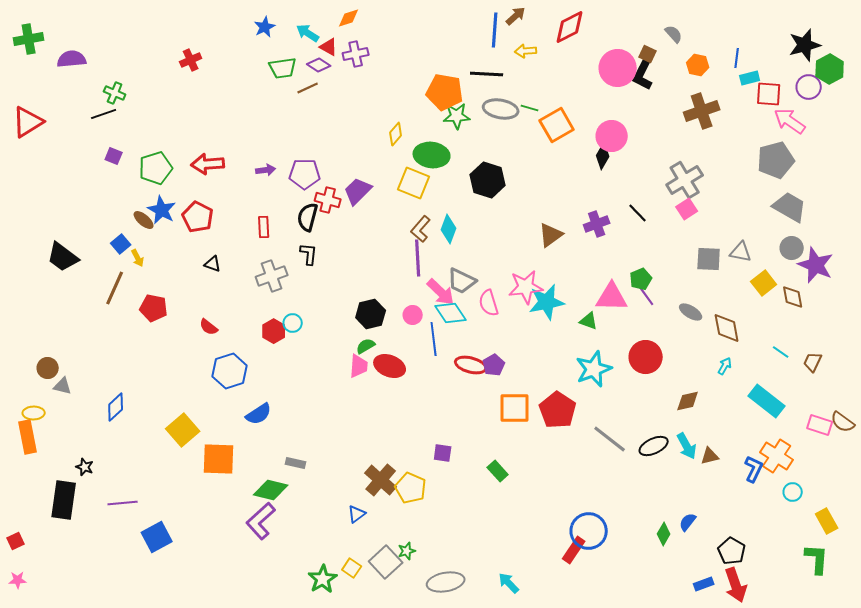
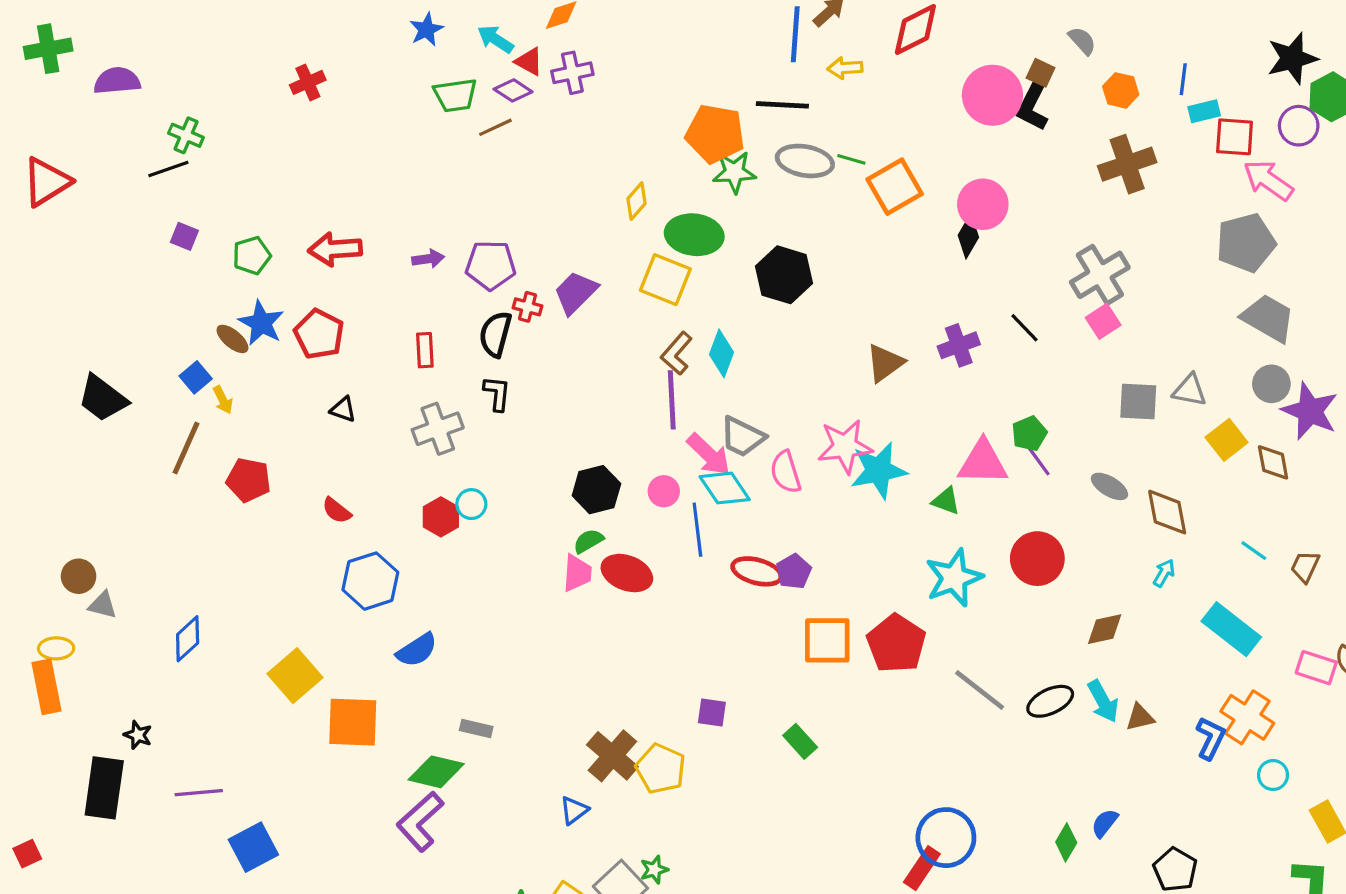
green pentagon: (156, 168) -> (252, 256), size x0.7
red cross: (328, 200) -> (527, 307), size x0.7

